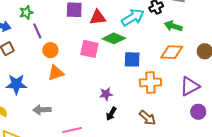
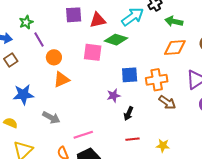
blue square: (132, 59) -> (130, 75), moved
gray arrow: (42, 110) -> (51, 117), turned -144
black arrow: (111, 114) -> (129, 113), moved
brown arrow: (147, 118) -> (167, 102), moved

